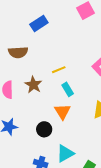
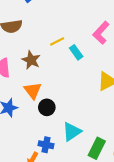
cyan rectangle: (68, 89) -> (76, 52), moved
orange triangle: (62, 112) -> (33, 91), moved

